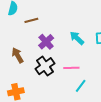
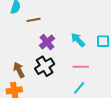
brown arrow: (18, 55) -> (19, 70), moved
pink line: (71, 68) -> (81, 67), moved

